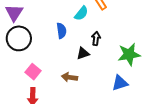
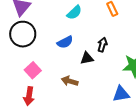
cyan semicircle: (81, 13) -> (74, 12), moved
blue semicircle: (61, 31) -> (65, 42), moved, turned 63

